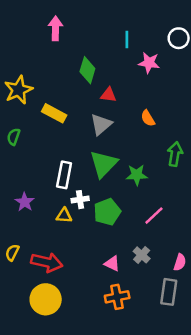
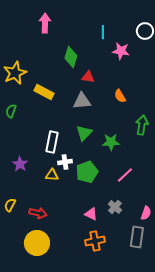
gray triangle: (101, 124) -> (82, 101), turned 36
green triangle: (103, 164) -> (84, 133), size x0.7
red arrow: (47, 262) -> (38, 213), size x0.7

